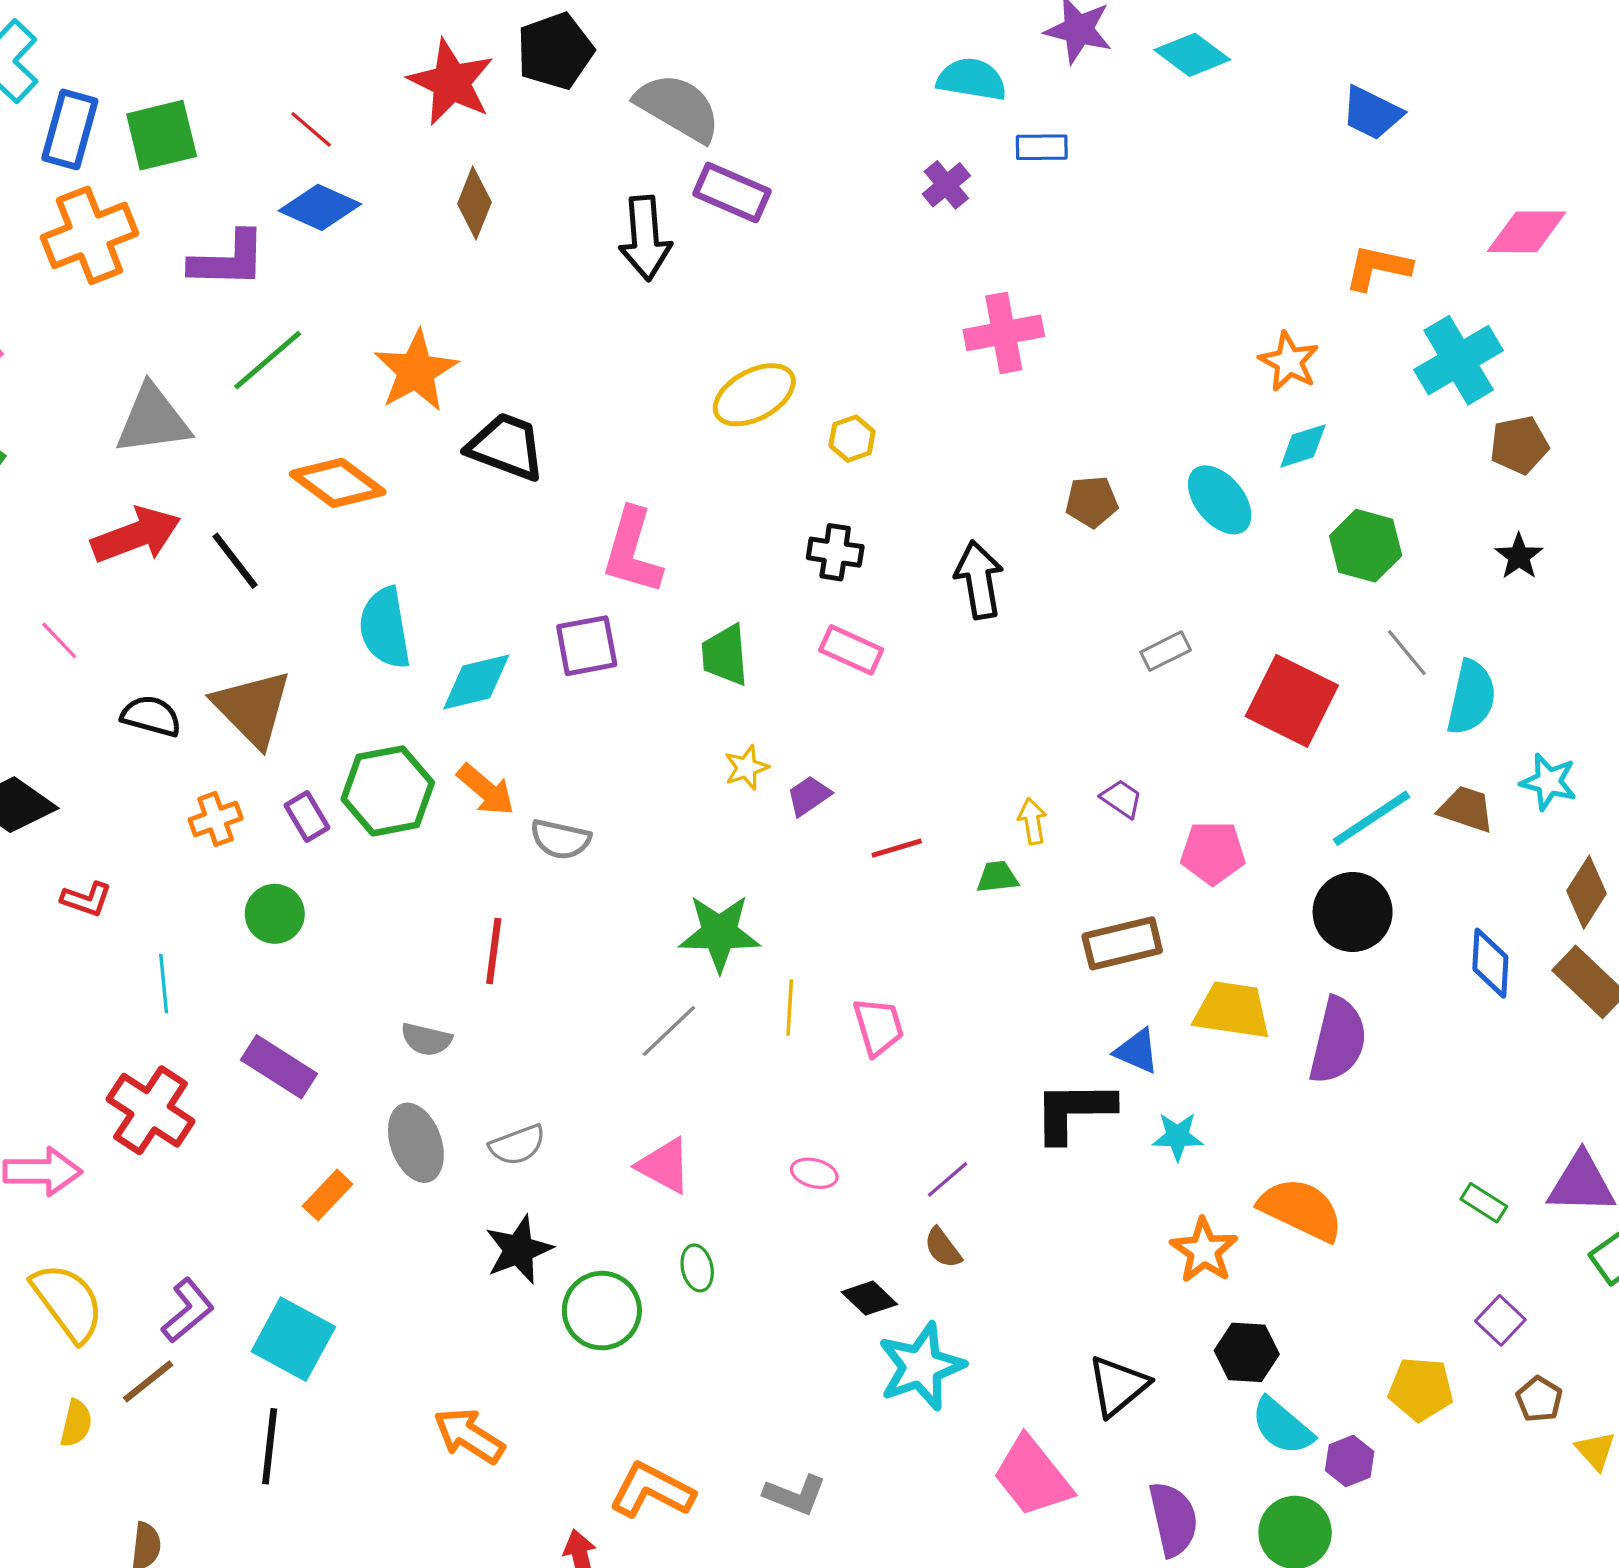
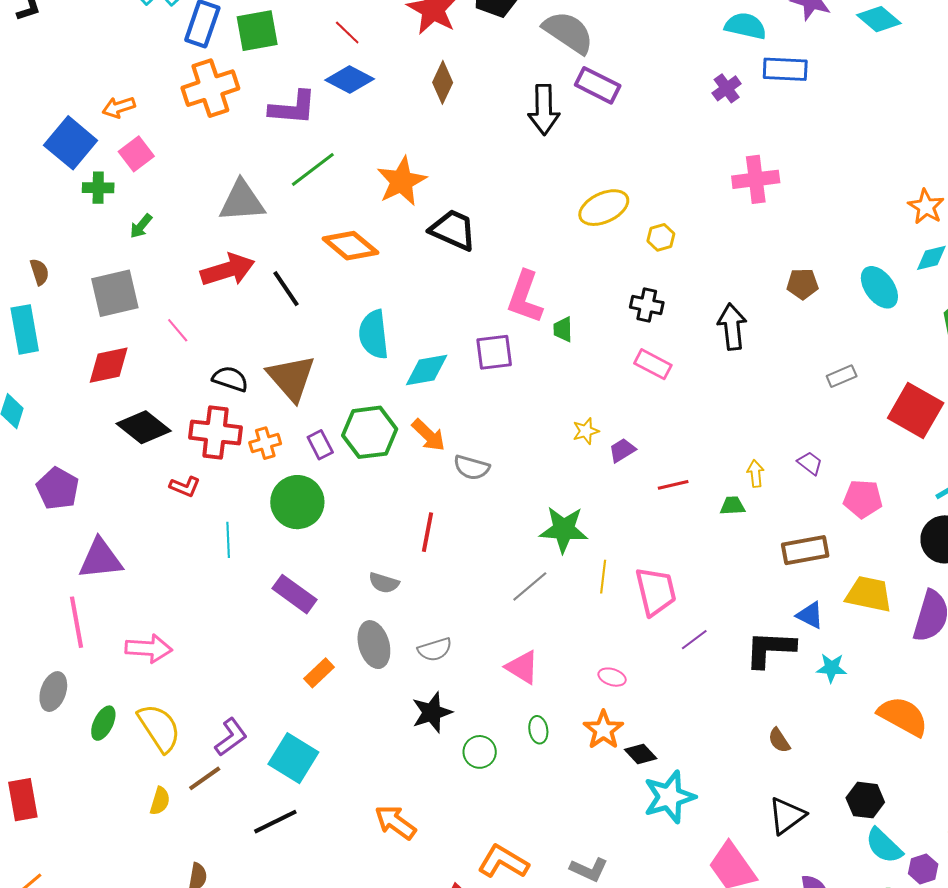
blue rectangle: (1042, 147) -> (785, 69), size x1.4
green trapezoid: (725, 655) -> (563, 329), moved, size x0.7
green circle: (275, 914) -> (297, 502), size x1.5
pink trapezoid: (878, 1027) -> (656, 591), size x1.4
red cross: (151, 1110) -> (216, 432), moved, turned -30
purple line: (948, 1179) -> (694, 640), moved
brown semicircle: (943, 1248) -> (779, 740), moved
orange star: (1204, 1250) -> (603, 730), moved
green circle: (602, 1311) -> (480, 752), size x0.7
black line: (270, 1446) -> (275, 822), turned 54

